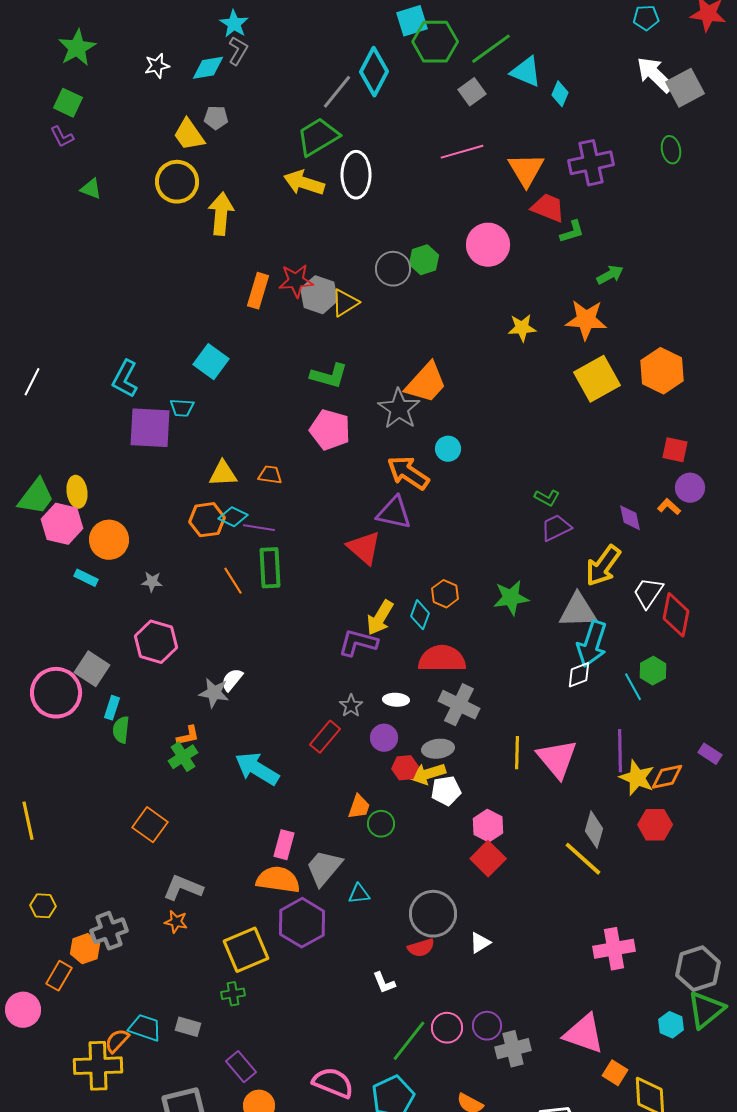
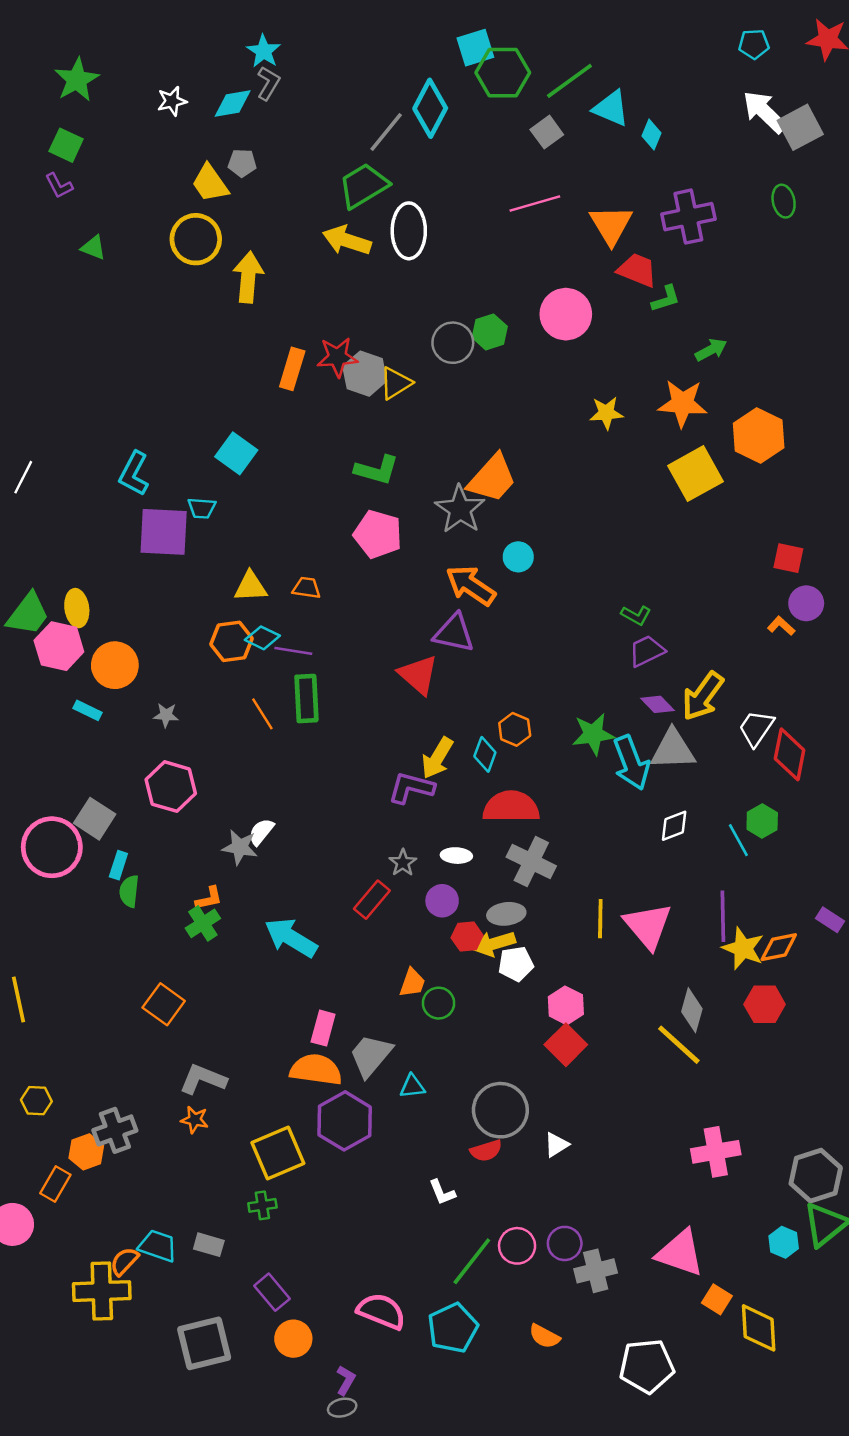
orange hexagon: (662, 371) -> (759, 436), moved
purple diamond: (630, 518) -> (657, 704), moved, turned -32
cyan arrow: (592, 644) -> (631, 763), moved, turned -39

